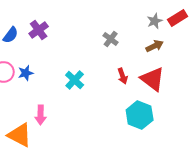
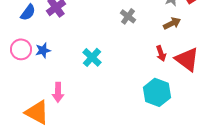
red arrow: (123, 76) -> (161, 53), moved
red triangle: (153, 79) -> (187, 59), moved

